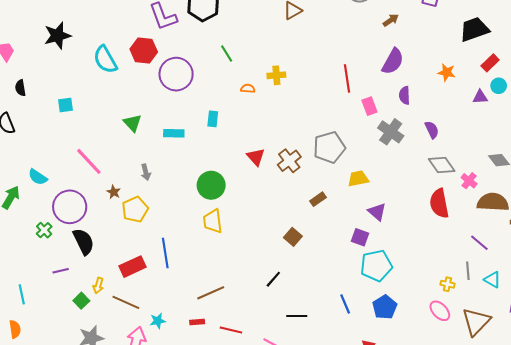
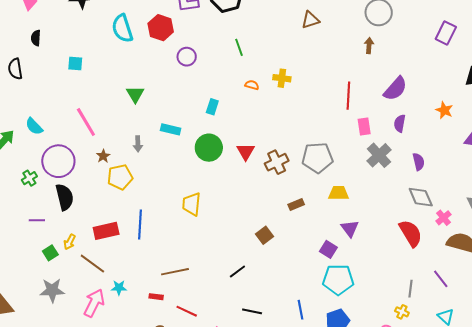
brown arrow: (391, 20) -> (369, 46), moved, turned -63
purple circle: (176, 74) -> (187, 57), size x0.6
cyan rectangle: (174, 133) -> (171, 129), moved
green circle: (211, 185) -> (209, 148), moved
red semicircle: (439, 203) -> (411, 233), turned 148
gray line: (468, 271) -> (411, 289), moved

